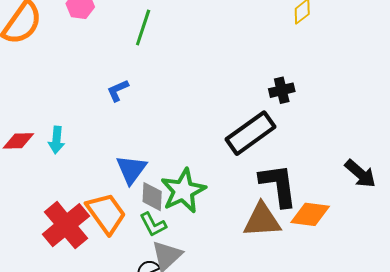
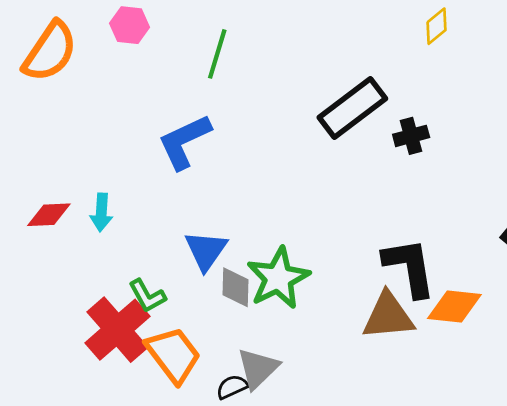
blue L-shape: (118, 90) -> (184, 142), size x1.8
black rectangle: (251, 133) -> (352, 108), moved
orange trapezoid: (106, 213) -> (173, 355), moved
green L-shape: (153, 225) -> (147, 296), moved

